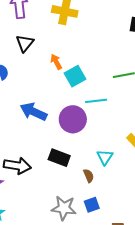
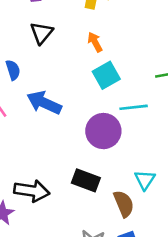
orange arrow: (56, 62) -> (95, 42), moved
blue arrow: (34, 112) -> (44, 103), moved
brown semicircle: (89, 176) -> (124, 204), size x1.5

